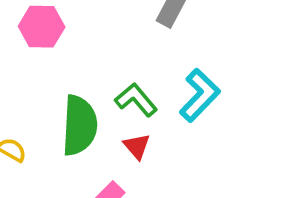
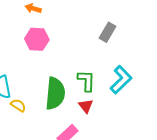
green L-shape: (136, 100) -> (86, 81), turned 40

